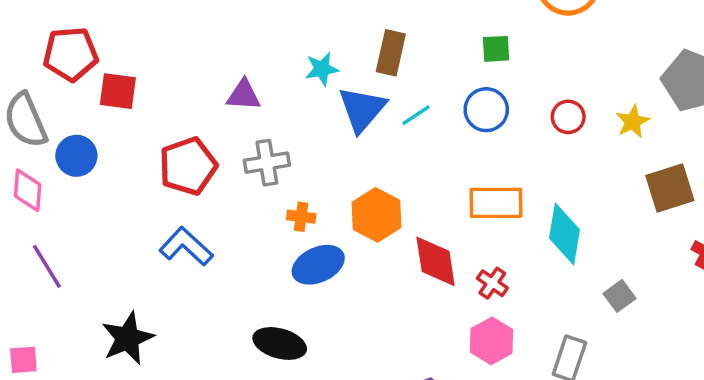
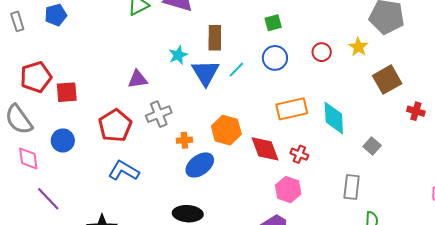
blue circle: (76, 156) -> (63, 140), moved
pink hexagon: (491, 341) -> (288, 190), moved

